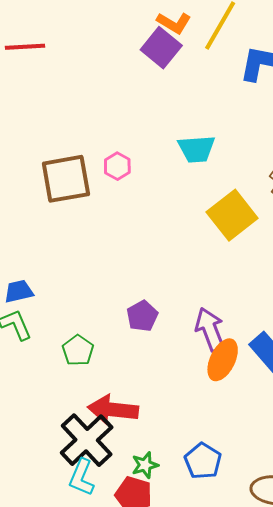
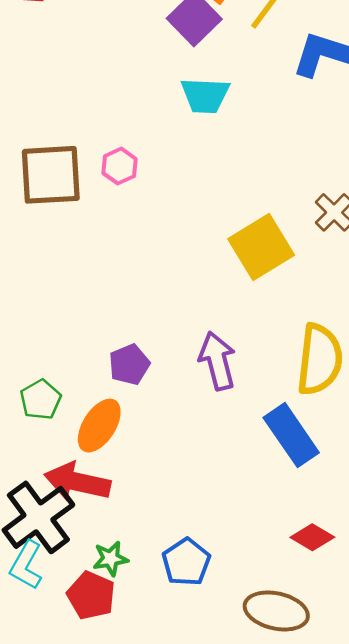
cyan trapezoid: (197, 149) -> (205, 95), moved
purple arrow: (210, 329) -> (217, 361), moved
orange ellipse: (223, 360) -> (99, 426), moved

